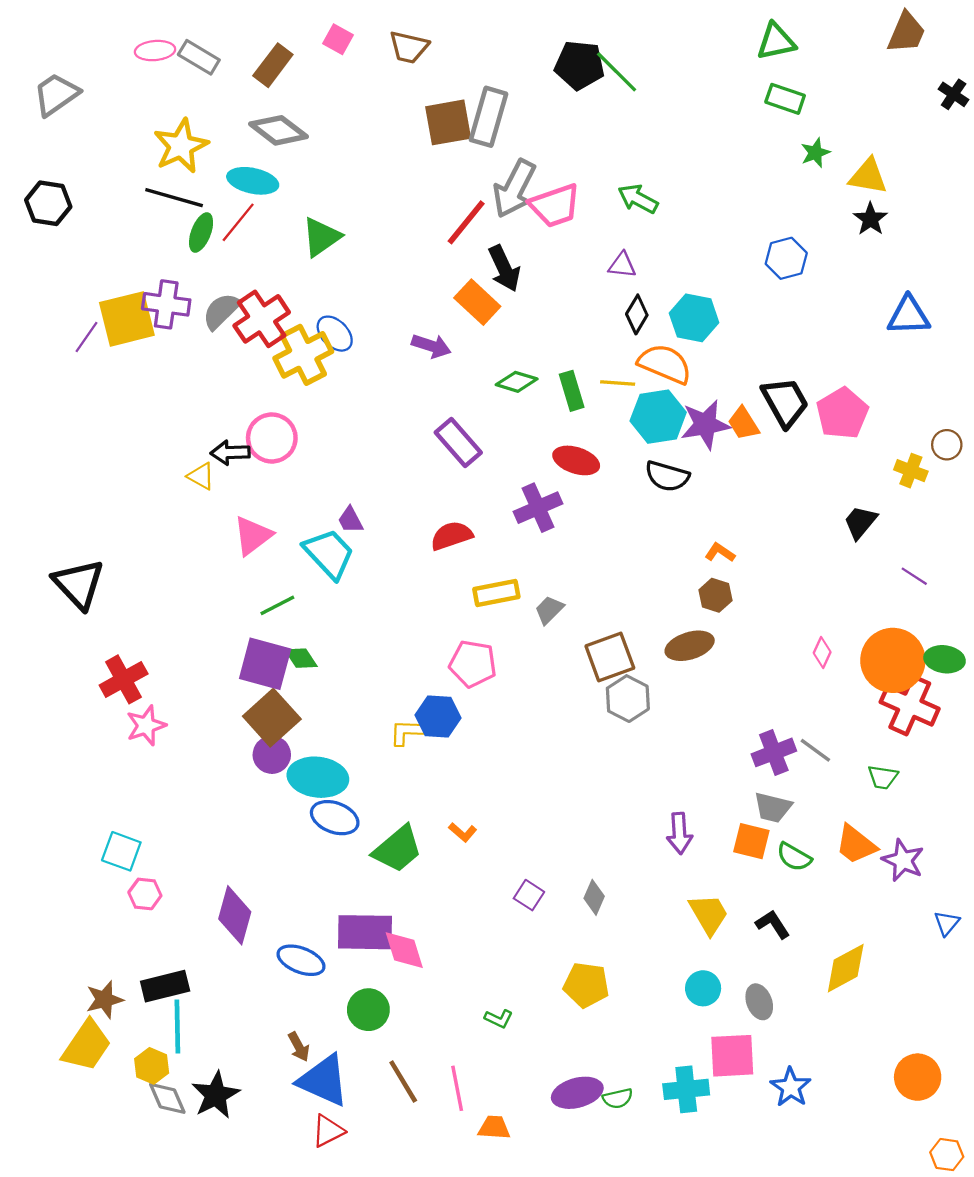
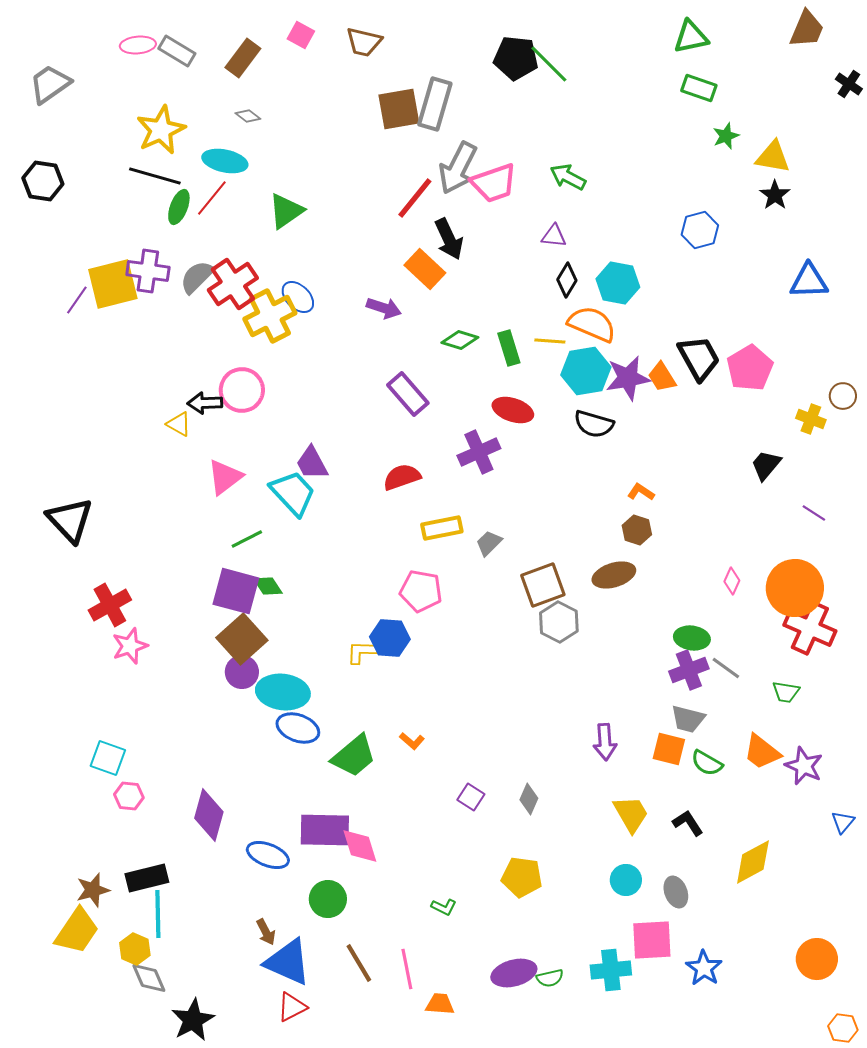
gray diamond: (279, 130) -> (248, 116), size x0.5
purple trapezoid: (350, 520) -> (312, 463), size x1.4
green ellipse: (945, 659) -> (692, 638), moved
black star: (216, 1095) -> (193, 1020), moved

